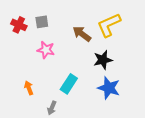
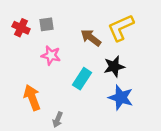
cyan rectangle: (69, 84) -> (82, 79), moved
orange arrow: (29, 88) -> (32, 97), size x1.6

